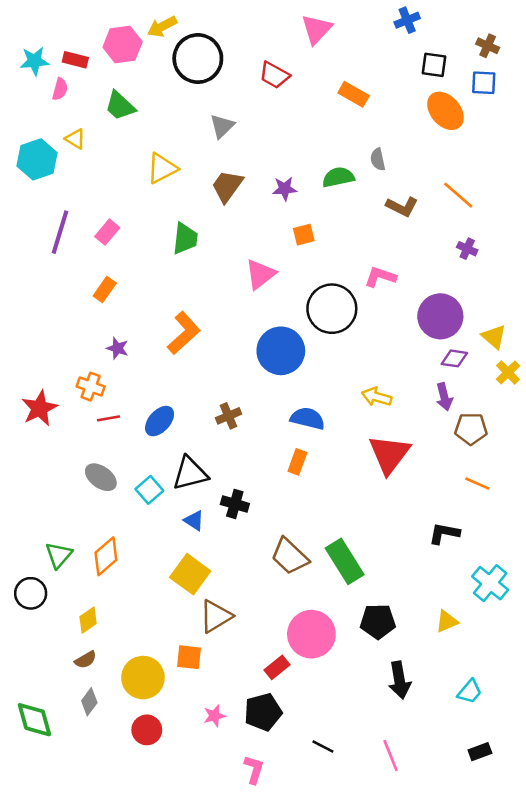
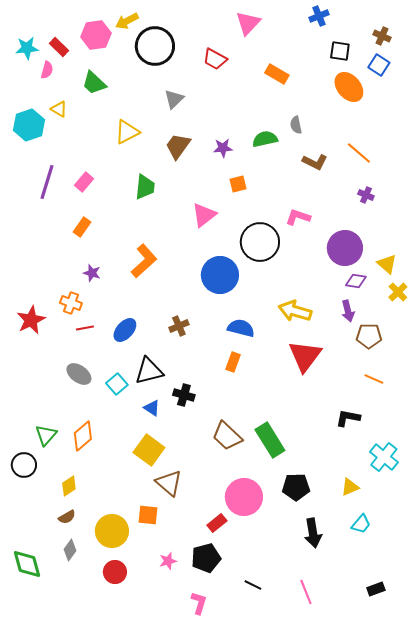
red rectangle: (75, 60) -> (59, 47), turned 30
blue square: (484, 83) -> (379, 65), turned 30
yellow arrow: (377, 397) -> (295, 311), size x1.4
brown triangle: (216, 616) -> (169, 483), turned -48
cyan trapezoid: (470, 692) -> (361, 524), moved

